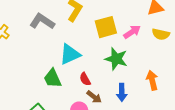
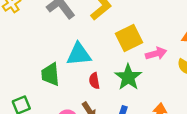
yellow square: (106, 27) -> (129, 38), turned -30
red semicircle: (85, 79) -> (94, 81), moved

